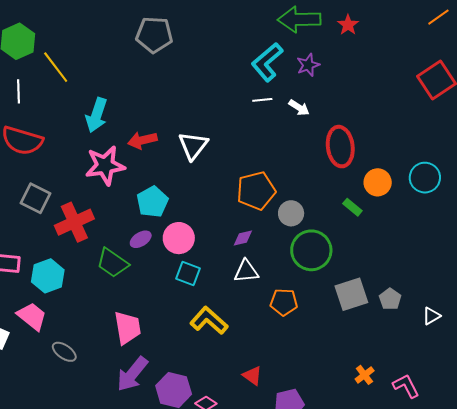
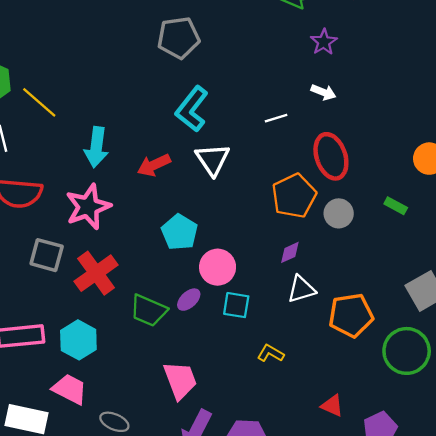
gray pentagon: (154, 35) -> (179, 38), moved
cyan L-shape: (267, 62) -> (192, 109), moved
white line: (262, 100) -> (276, 118), moved
red ellipse: (340, 147) -> (331, 156), moved
pink star: (105, 166) -> (88, 207), moved
green rectangle: (352, 207) -> (396, 206), moved
purple ellipse: (141, 239) -> (189, 300), moved
green circle: (311, 250) -> (407, 351), moved
orange pentagon: (284, 302) -> (351, 315), size x1.4
yellow L-shape: (209, 321) -> (271, 353), size x0.6

